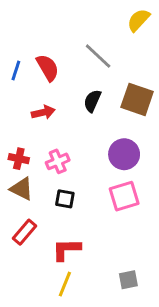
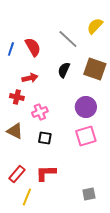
yellow semicircle: (139, 20) -> (95, 26), moved
red cross: (19, 159) -> (17, 97), moved
red rectangle: (25, 232) -> (17, 174), moved
yellow line: (65, 284) -> (27, 197), moved

